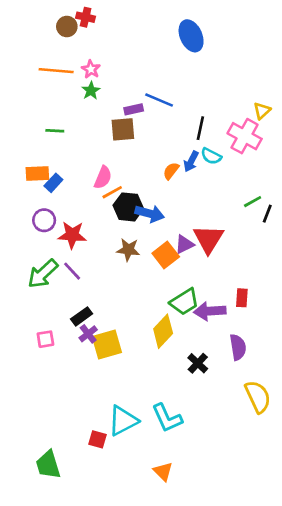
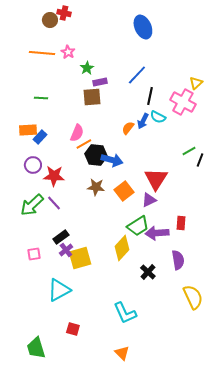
green star: (91, 91) -> (87, 68), moved
blue line: (159, 100) -> (137, 75), moved, turned -70
purple triangle: (184, 244) -> (149, 200), moved
cyan triangle: (123, 421) -> (59, 290), moved

